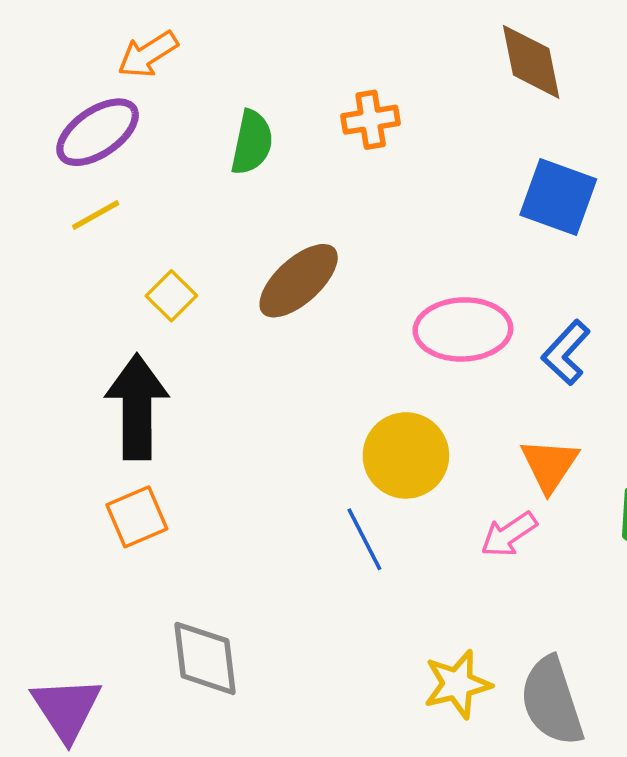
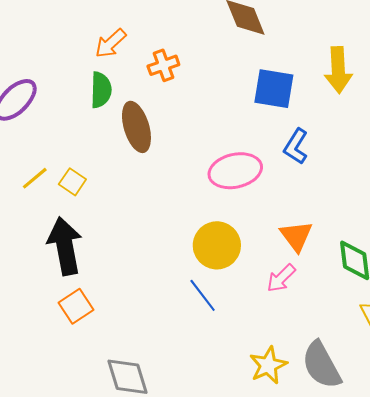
orange arrow: (148, 54) -> (111, 43), moved
yellow line: (96, 215) -> (35, 178), moved
brown ellipse: (299, 281) -> (136, 127), moved, turned -54
blue L-shape: (566, 353) -> (296, 146), moved

